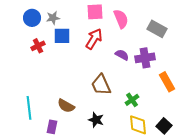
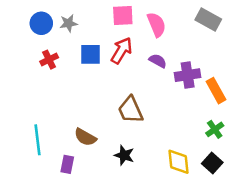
gray rectangle: (157, 29) -> (208, 19), moved
blue square: (62, 36) -> (91, 54), moved
purple semicircle: (122, 55) -> (158, 61), moved
orange rectangle: (167, 82) -> (216, 91), moved
green cross: (132, 100) -> (215, 129), moved

